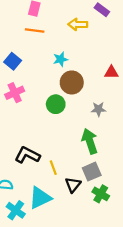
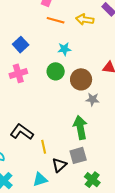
orange line: (35, 30) -> (56, 20), moved
brown circle: (72, 82) -> (81, 79), moved
green circle: (56, 104) -> (56, 71), moved
green cross: (101, 194) -> (92, 180), moved
cyan triangle: (40, 198) -> (40, 180), moved, size x0.7

